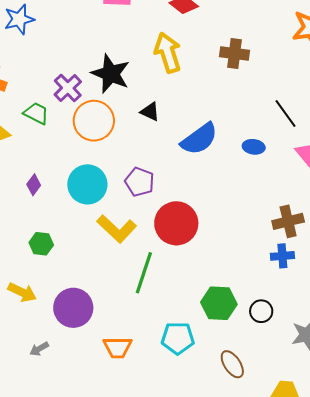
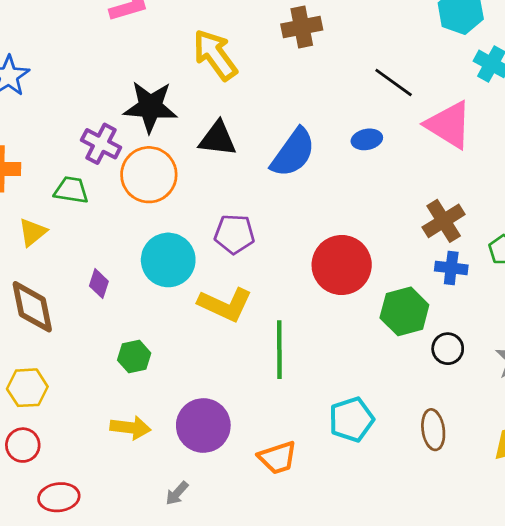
black triangle: (150, 112) -> (218, 139), size x1.4
red circle: (176, 223) -> (342, 265), moved
blue cross: (282, 256) -> (451, 268), turned 30
green hexagon: (219, 303) -> (404, 311), moved
brown ellipse: (232, 364) -> (433, 430), turned 44

